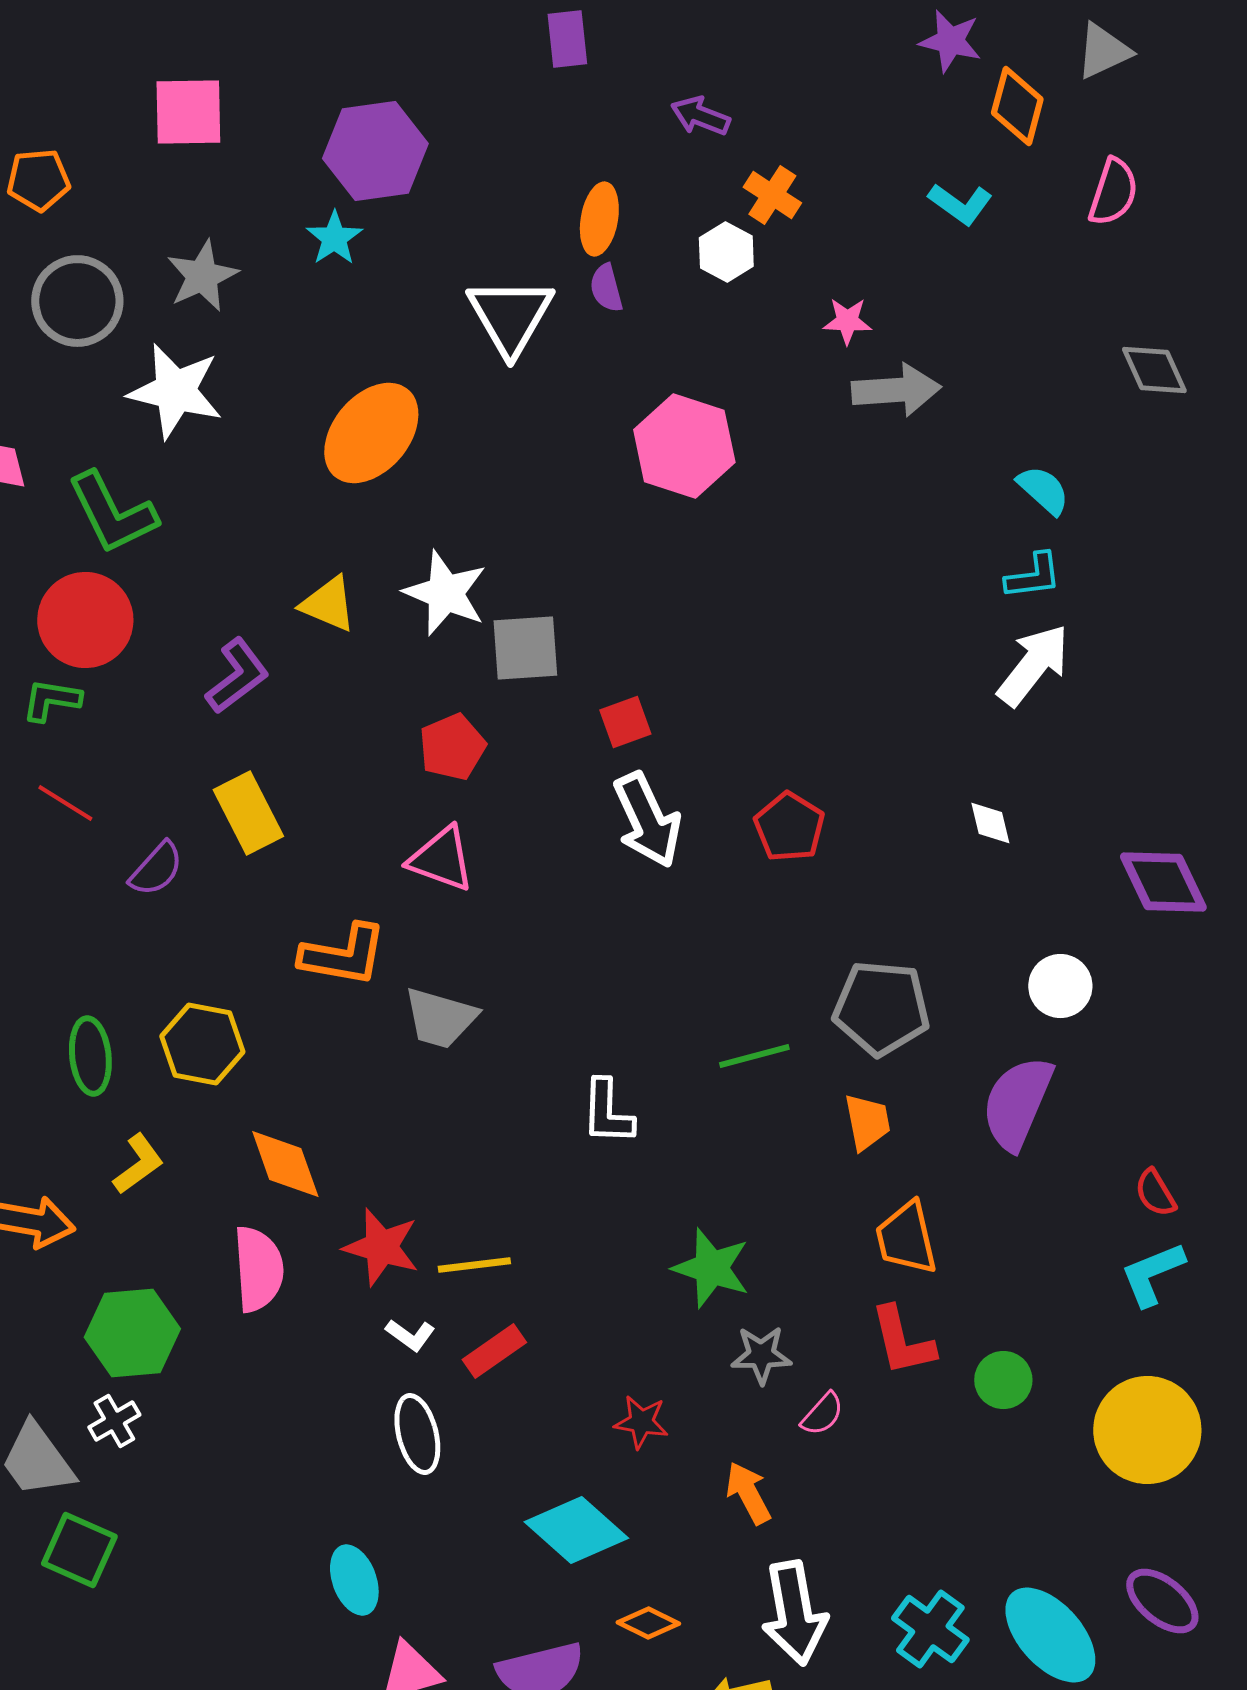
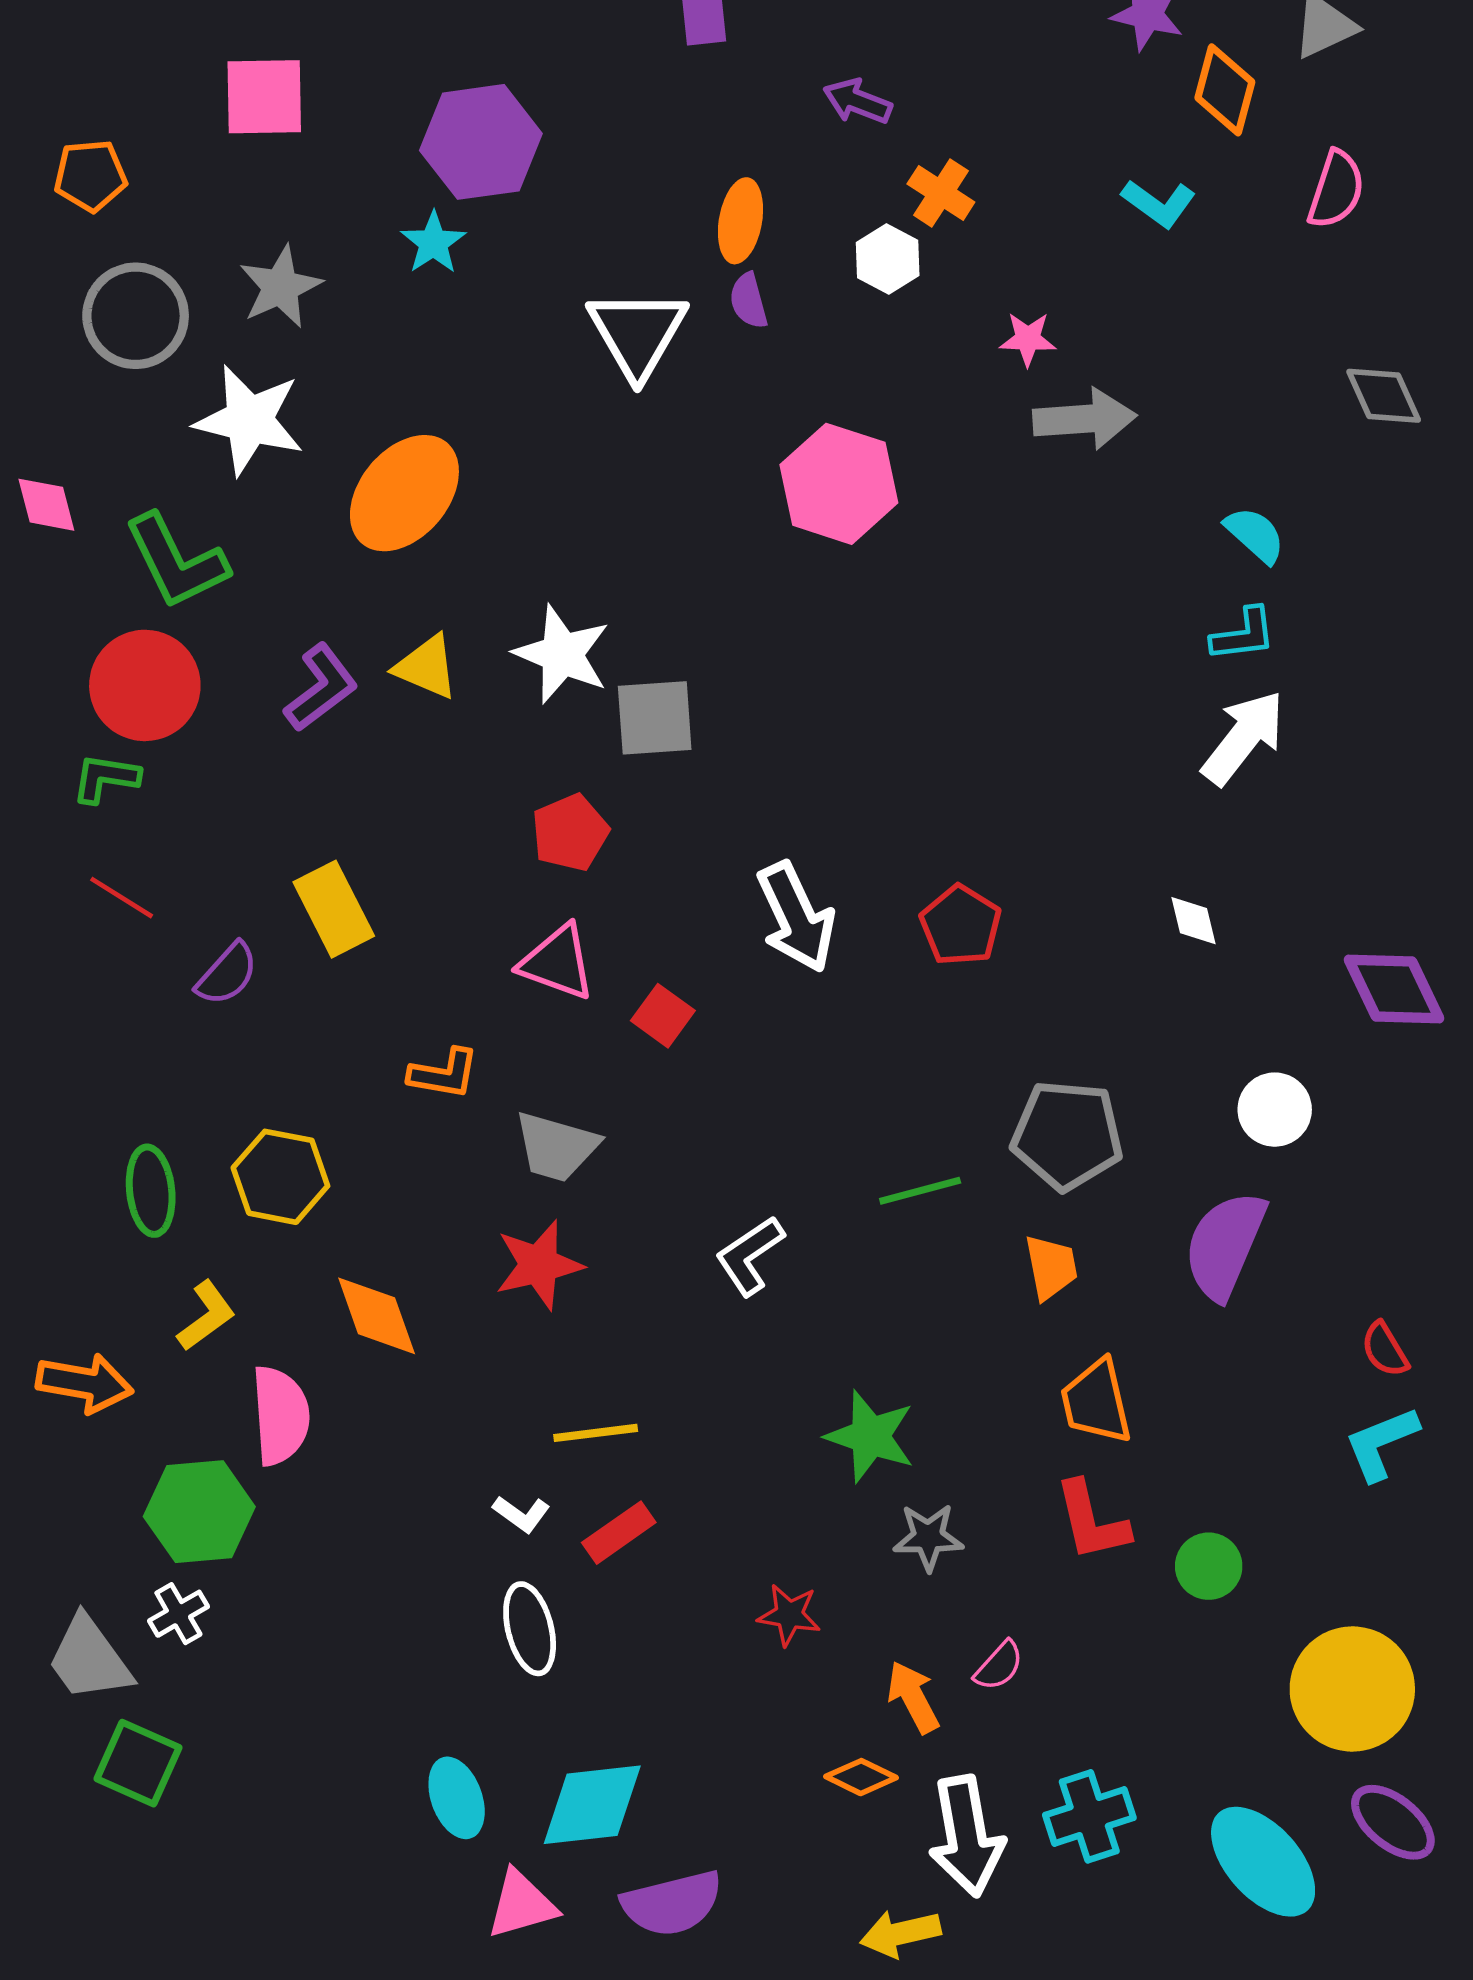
orange ellipse: (371, 433) -> (404, 493), moved
purple L-shape: (237, 676) -> (321, 688), moved
red square: (625, 722) -> (663, 1016), moved, turned -34
orange L-shape: (343, 955) -> (444, 1074), size x0.7
white L-shape: (607, 1112) -> (750, 1256), turned 54
red star: (381, 1247) -> (539, 1265), moved, turned -30
pink semicircle: (258, 1269) -> (280, 1415), moved
pink semicircle: (822, 1414) -> (999, 1666), moved
yellow circle: (1147, 1430) -> (1352, 1689), moved
cyan diamond: (576, 1530) -> (592, 1805), moved, turned -48
orange diamond: (648, 1623) -> (861, 1777), moved
cyan cross: (930, 1629) -> (1089, 1816), moved, turned 36

